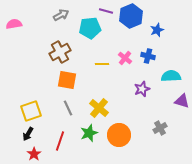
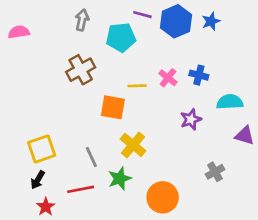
gray arrow: (61, 15) -> (82, 20), turned -49
blue star: (157, 30) -> (211, 21), moved
orange square: (67, 80) -> (113, 107), moved
gray line: (68, 108) -> (91, 157), moved
orange circle: (119, 135) -> (163, 197), moved
red line: (60, 141) -> (81, 189), turned 60

